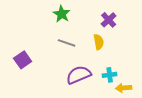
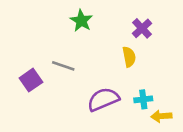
gray line: (67, 43) -> (63, 66), moved

